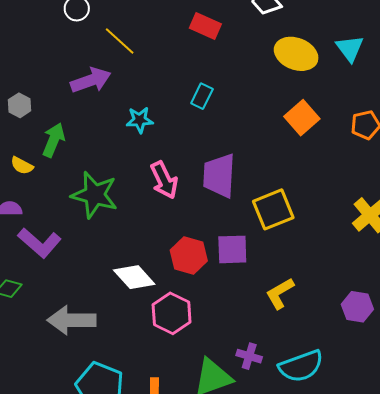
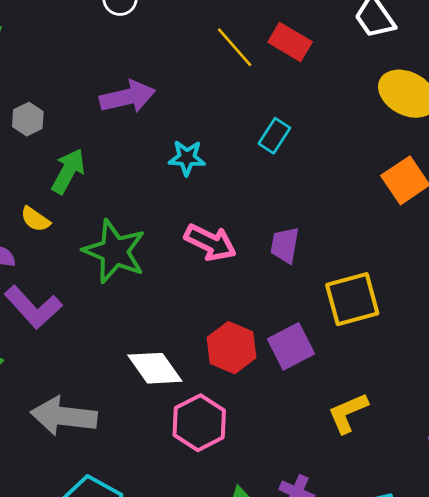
yellow line: (120, 41) -> (235, 47), moved
yellow semicircle: (22, 166) -> (35, 219), moved
purple trapezoid: (219, 176) -> (285, 245), size x0.6
pink arrow: (164, 180) -> (210, 243), turned -45
purple square: (232, 249) -> (291, 346), turned -32

